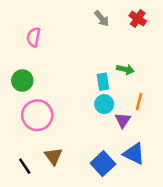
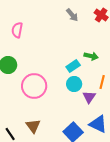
cyan rectangle: (103, 82) -> (73, 66), turned 64
pink circle: (37, 115) -> (34, 86), moved

